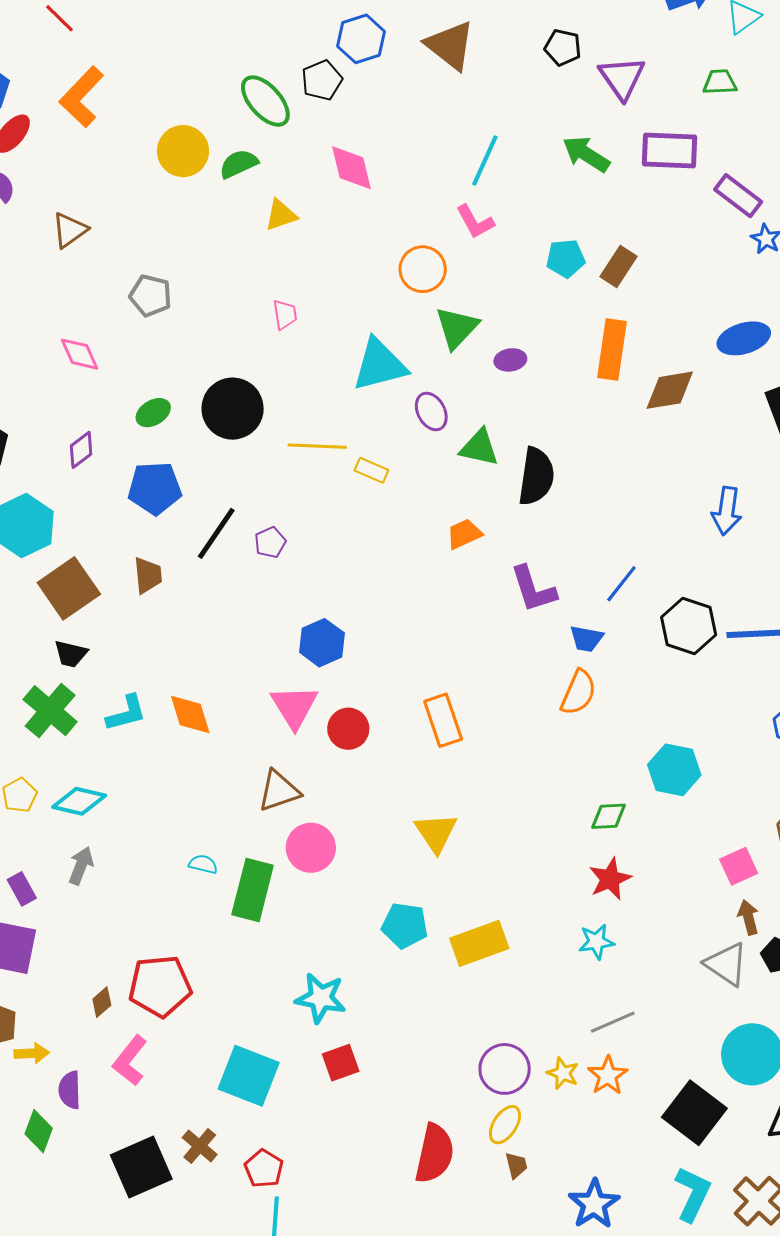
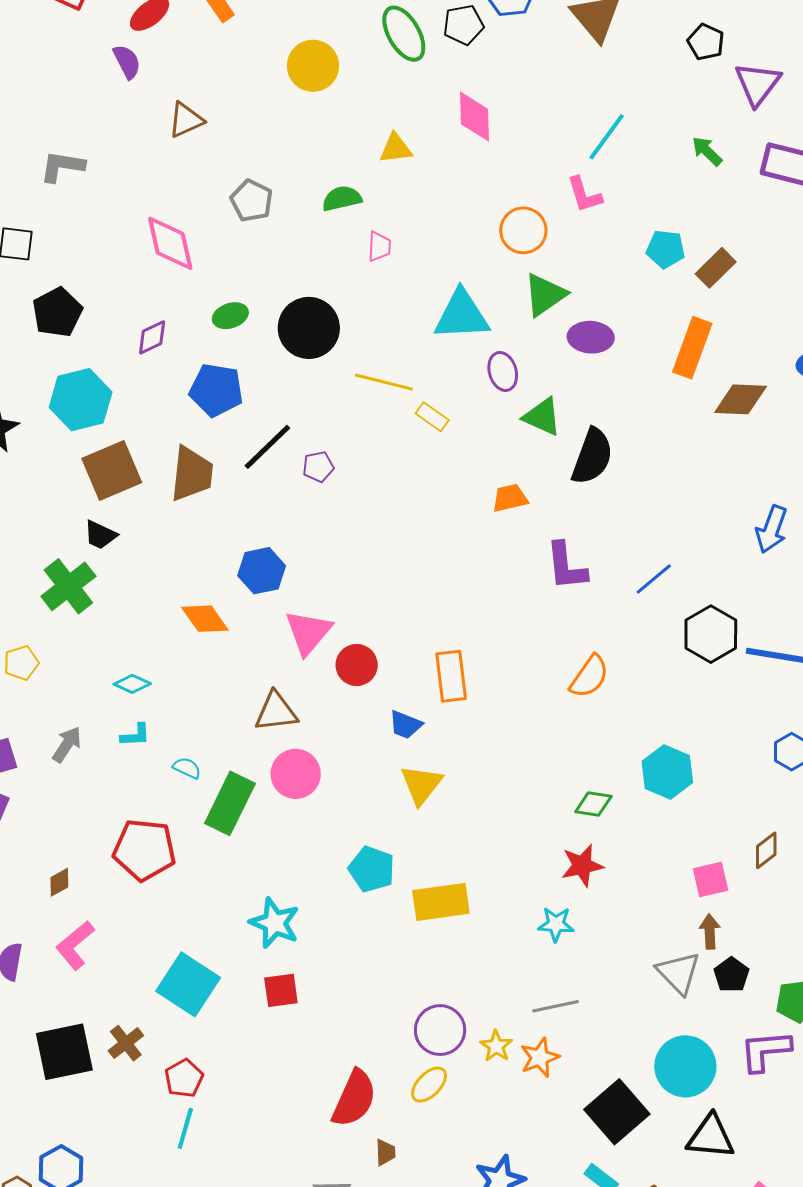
green arrow: (586, 154) -> (707, 151), size x0.7
green semicircle: (239, 164) -> (342, 199), moved
pink diamond: (80, 354) -> (170, 243), size x1.4
purple ellipse: (510, 360) -> (591, 337), size x1.4
brown trapezoid: (148, 575) -> (192, 474), size x1.5
blue trapezoid: (586, 639) -> (405, 725), moved
blue hexagon: (322, 643) -> (262, 571), moved
cyan L-shape: (126, 713) -> (136, 735), moved, size x0.7
orange diamond: (190, 714) -> (205, 619), turned -30
cyan diamond: (79, 801) -> (132, 684), moved, size x0.7
red pentagon: (160, 986) -> (144, 850), moved
brown trapezoid: (516, 1165) -> (385, 1152), moved

